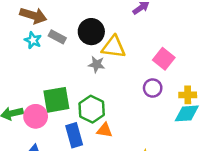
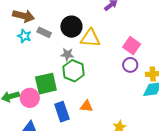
gray star: (96, 64) -> (67, 54), moved
purple circle: (153, 88) -> (130, 65), moved
green hexagon: (92, 109) -> (73, 71), moved

